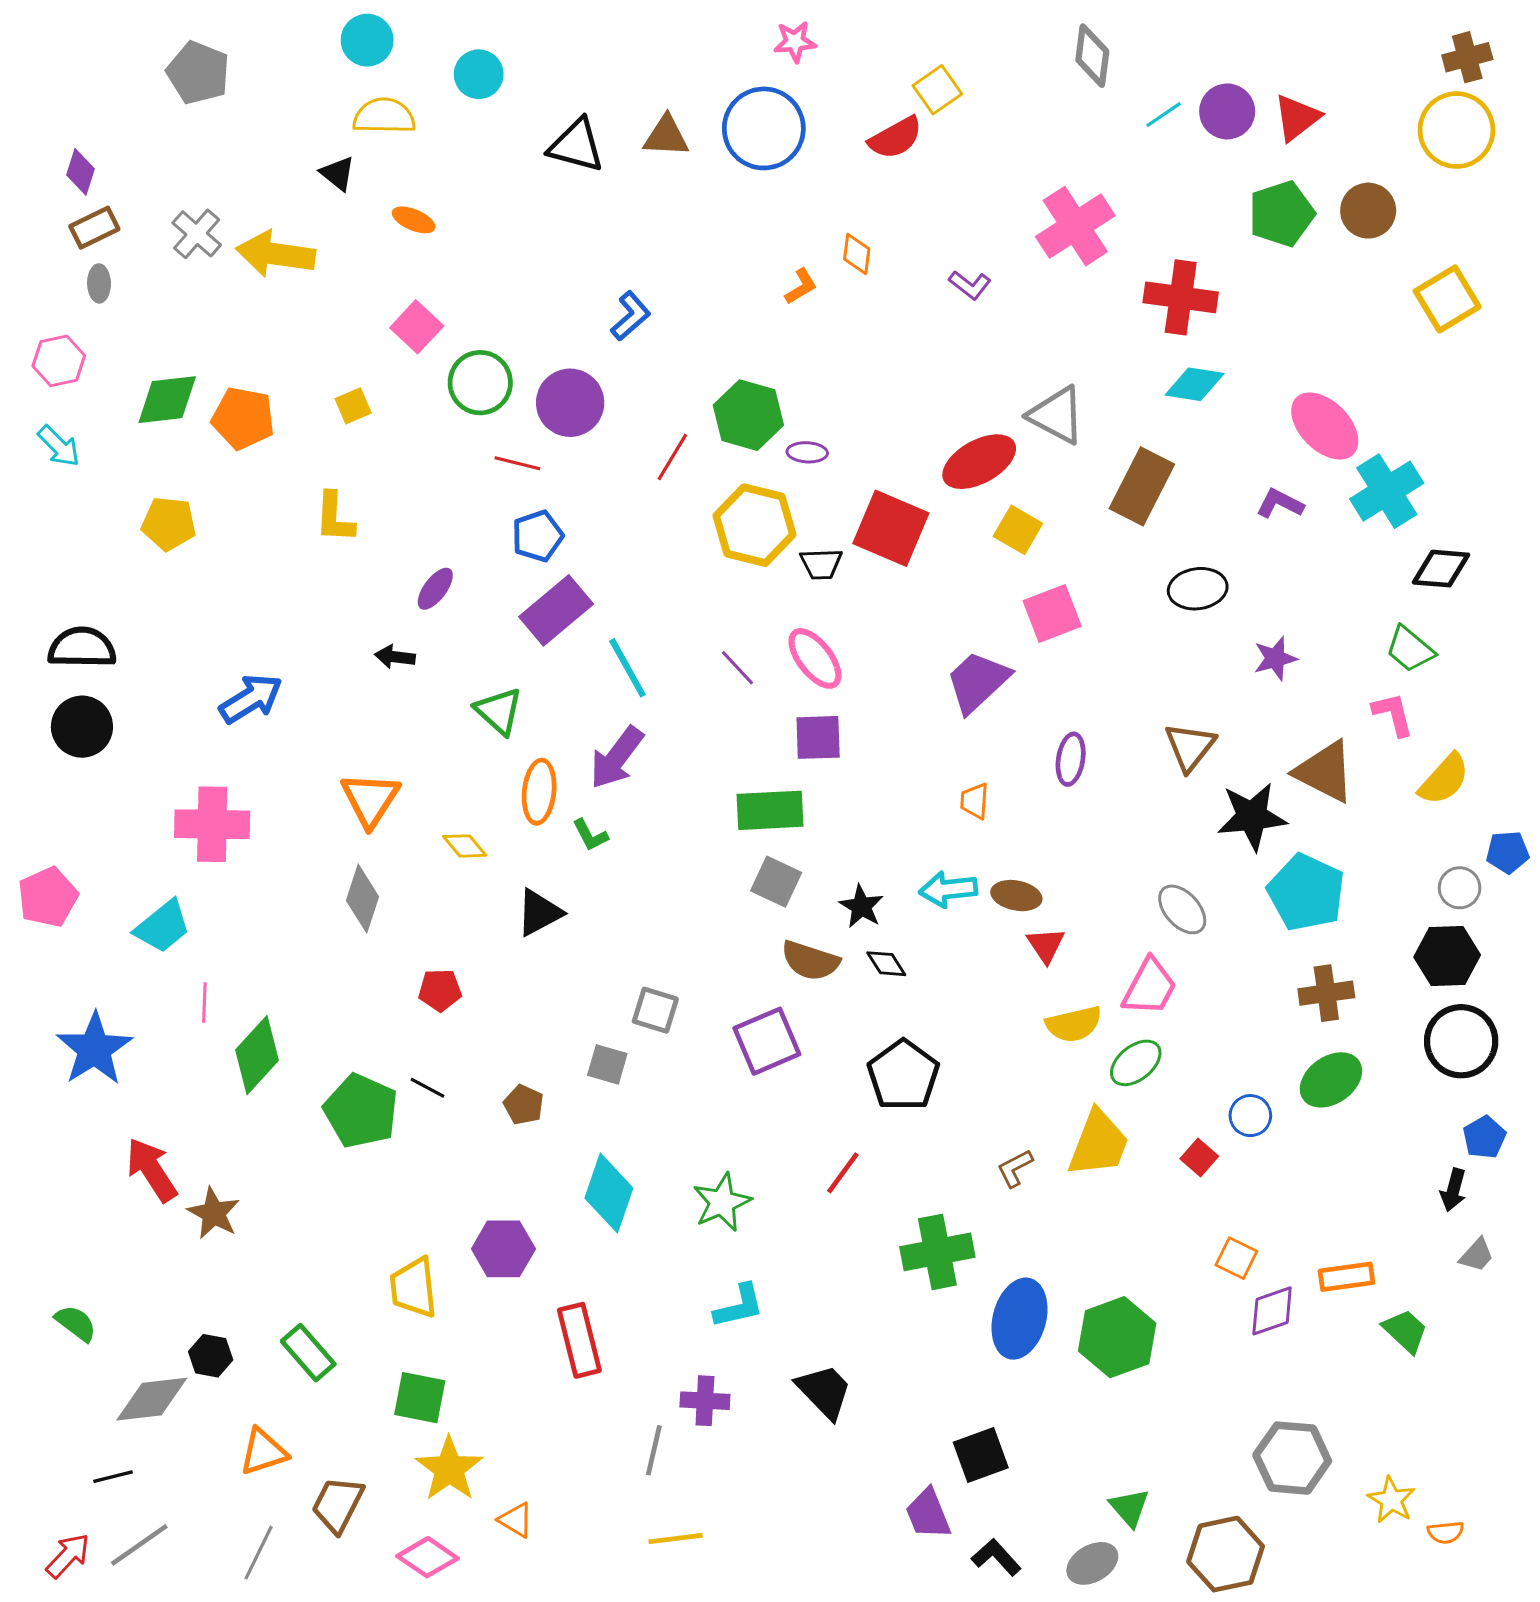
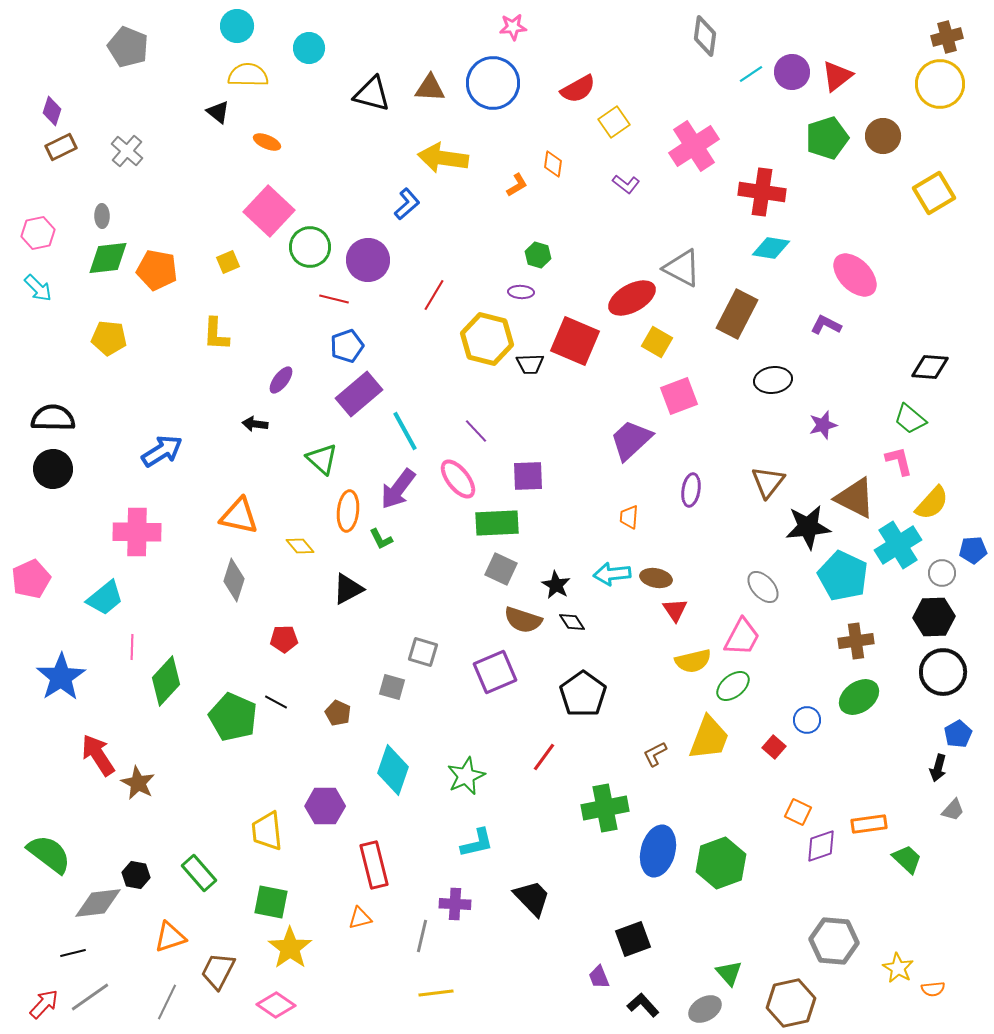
yellow square: (937, 90) -> (614, 122), moved
yellow arrow: (276, 254) -> (443, 158), moved
gray ellipse: (99, 283) -> (102, 216), moved
pink square: (417, 327) -> (269, 211), size x1.5
green hexagon: (748, 415) -> (538, 255), moved, size x0.6
cyan cross: (1387, 491) -> (898, 545), moved
pink ellipse: (815, 658) -> (458, 479), moved
orange triangle: (370, 799) -> (239, 516), turned -51
green semicircle: (76, 1323) -> (49, 854), size x1.6
purple trapezoid: (928, 1514) -> (599, 977), size x0.7
orange triangle: (516, 1520) -> (360, 918), moved, turned -45

